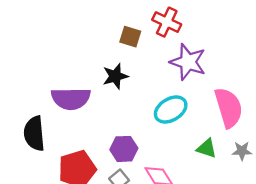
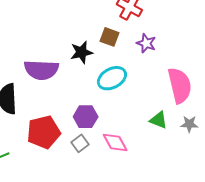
brown square: (130, 37) -> (110, 37), moved
purple star: (188, 62) -> (146, 43), size x0.6
cyan ellipse: (171, 110) -> (112, 78), moved

